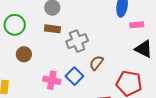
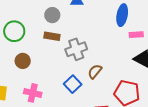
pink cross: (52, 80) -> (33, 93), moved

